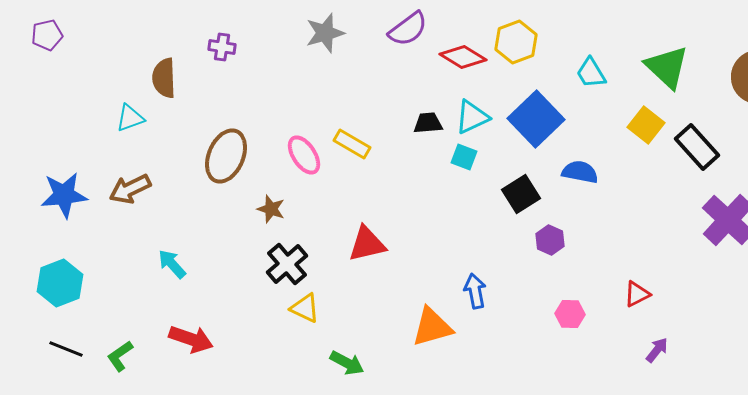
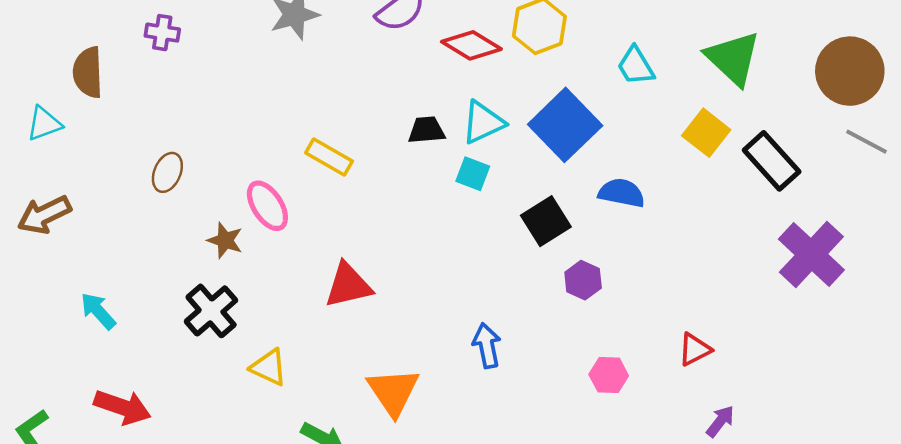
pink ellipse: (304, 155) -> (267, 206), moved
brown ellipse: (226, 156) -> (167, 172), size x0.6
black cross: (287, 264) -> (211, 311), moved
orange triangle: (432, 327) -> (393, 392), moved, turned -48

